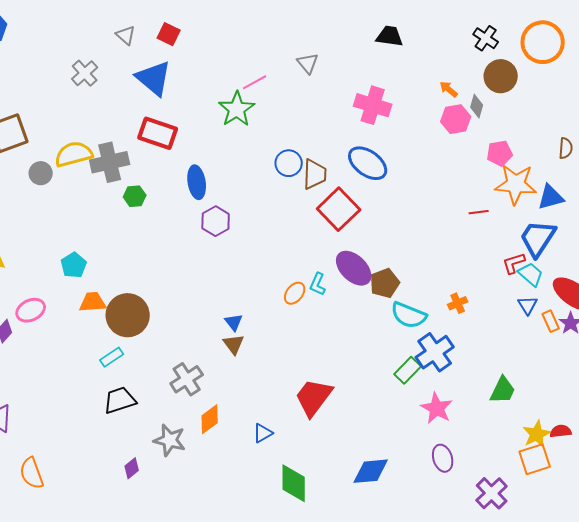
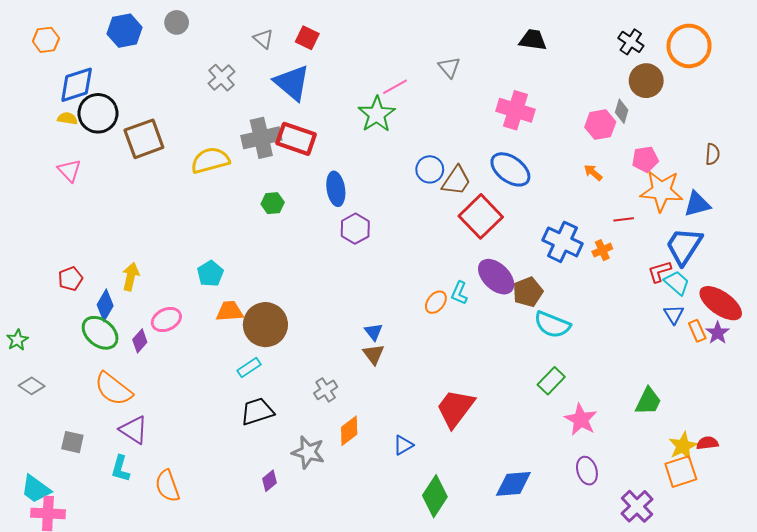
orange arrow: (449, 89) -> (593, 173), moved
gray cross: (110, 162) -> (261, 138), moved
gray circle: (41, 173) -> (177, 22), moved
brown trapezoid: (315, 174) -> (456, 181), turned 32
orange cross: (458, 303) -> (602, 250), moved
blue cross: (435, 352) -> (562, 242), moved, turned -30
gray cross: (187, 379) -> (326, 390), size x0.7
green diamond: (294, 483) -> (435, 496), turned 33

